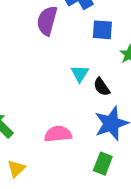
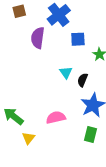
black semicircle: (102, 87) -> (83, 80), turned 64
yellow triangle: (16, 169) -> (29, 138), moved

